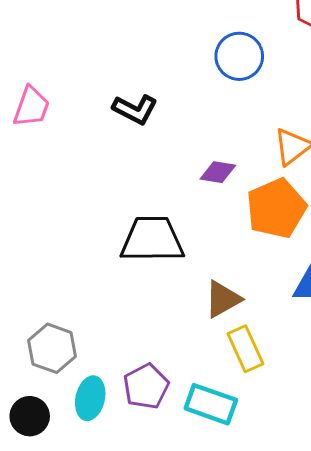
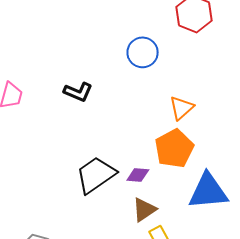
purple diamond: (218, 172) -> (138, 175), moved
black trapezoid: (152, 240) -> (96, 175), turned -30

